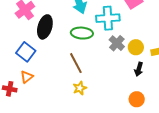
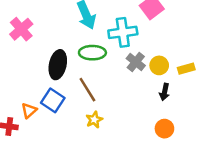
black ellipse: (45, 27) -> (58, 65), moved
blue square: (26, 52) -> (53, 100), moved

